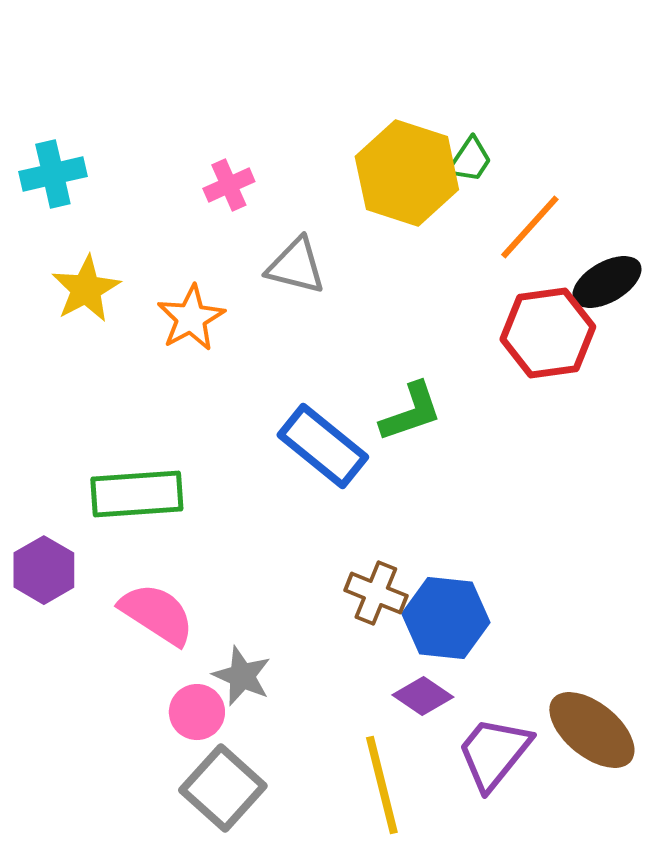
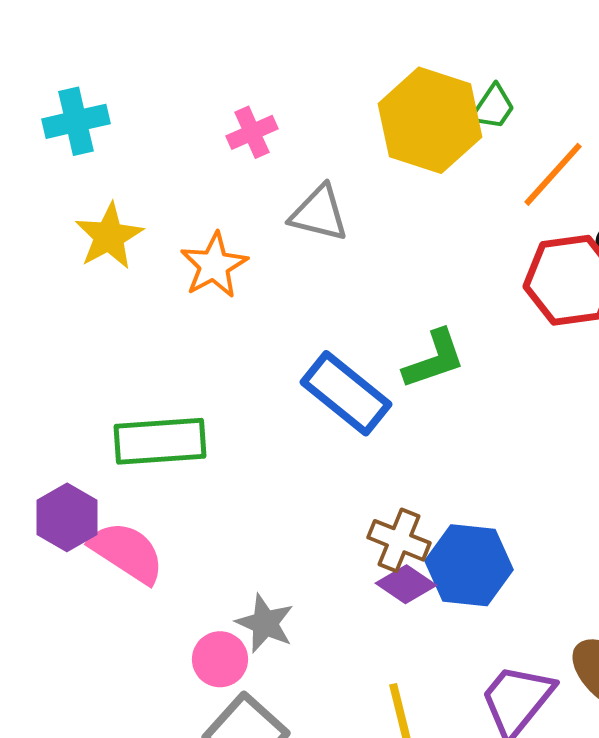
pink semicircle: (157, 614) -> (127, 552), moved
purple diamond: (423, 696) -> (406, 584), moved

